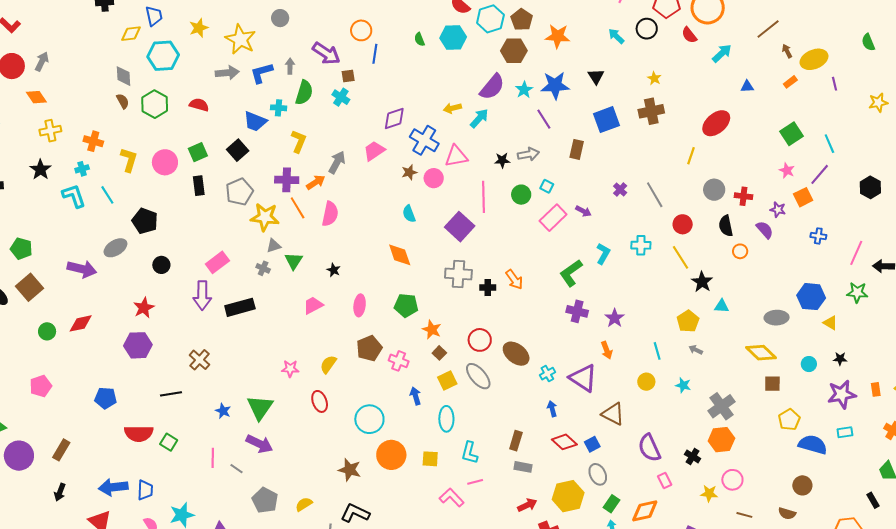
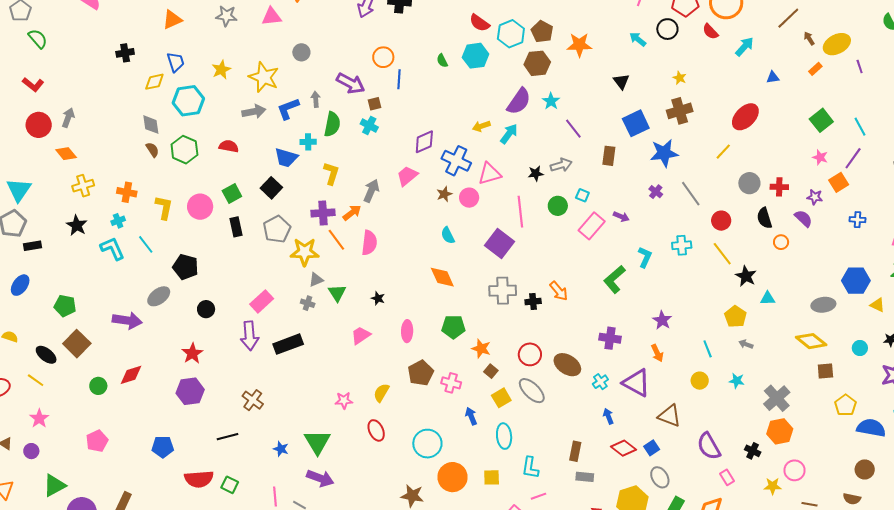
blue star: (555, 85) -> (664, 153), moved
yellow line: (691, 156) -> (723, 152), turned 30
purple cross: (577, 311) -> (610, 338), moved

